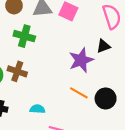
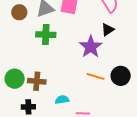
green cross: (24, 36) -> (46, 35), moved
brown cross: (17, 71) -> (37, 81), moved

